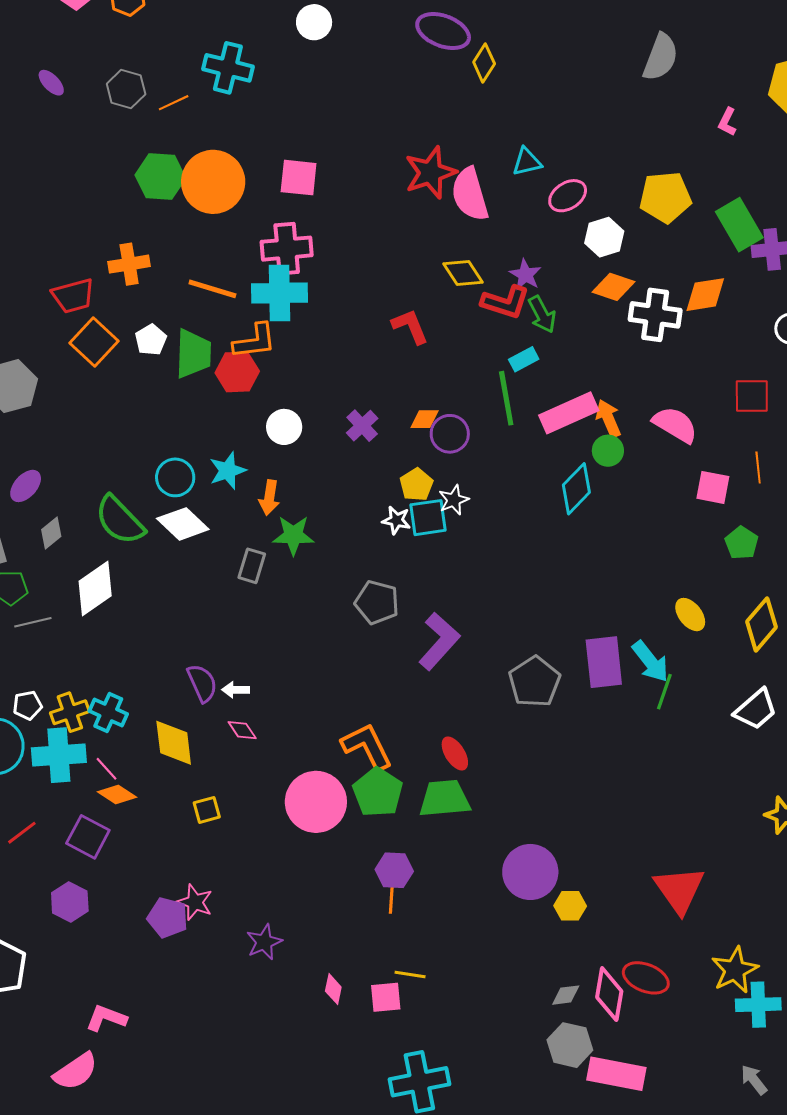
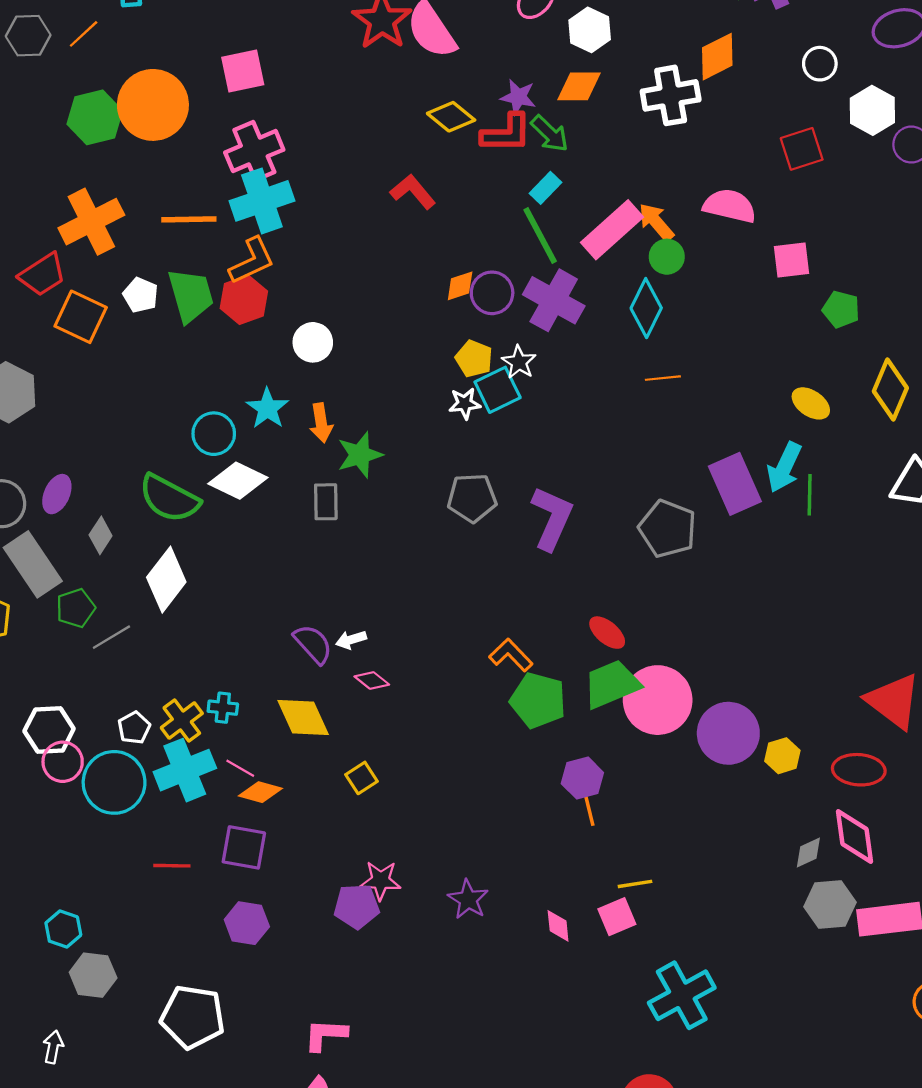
orange cross: (129, 264) -> (91, 222), size x1.4
orange diamond: (614, 287) -> (579, 86), moved
purple cross: (362, 426) -> (554, 300), moved, size x1.6
orange line: (758, 467) -> (663, 378), moved, turned -72
cyan arrow: (650, 662) -> (784, 467), turned 81
cyan cross: (108, 712) -> (223, 708), size x0.7
orange L-shape: (367, 746) -> (511, 655), size x0.7
pink circle: (316, 802) -> (658, 700), moved
red line: (22, 833) -> (172, 866), turned 56
red ellipse: (646, 978) -> (859, 770), moved

